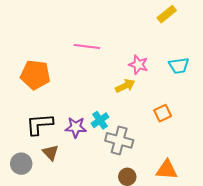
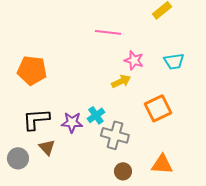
pink line: (87, 46) -> (108, 32), moved
orange square: (163, 113) -> (158, 108), size x1.5

